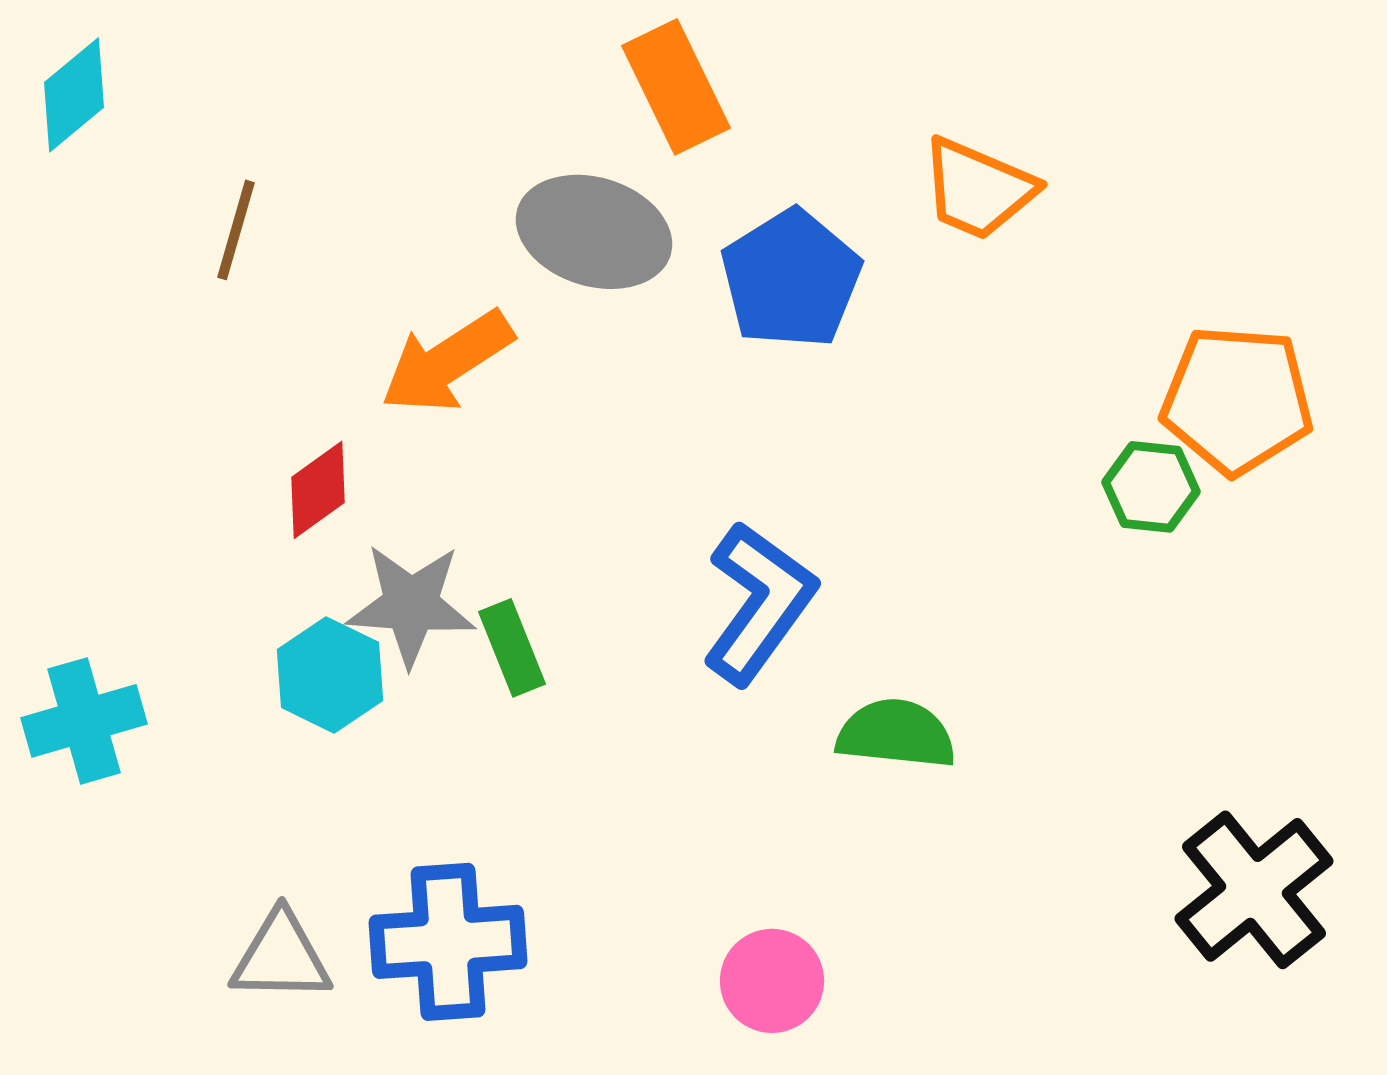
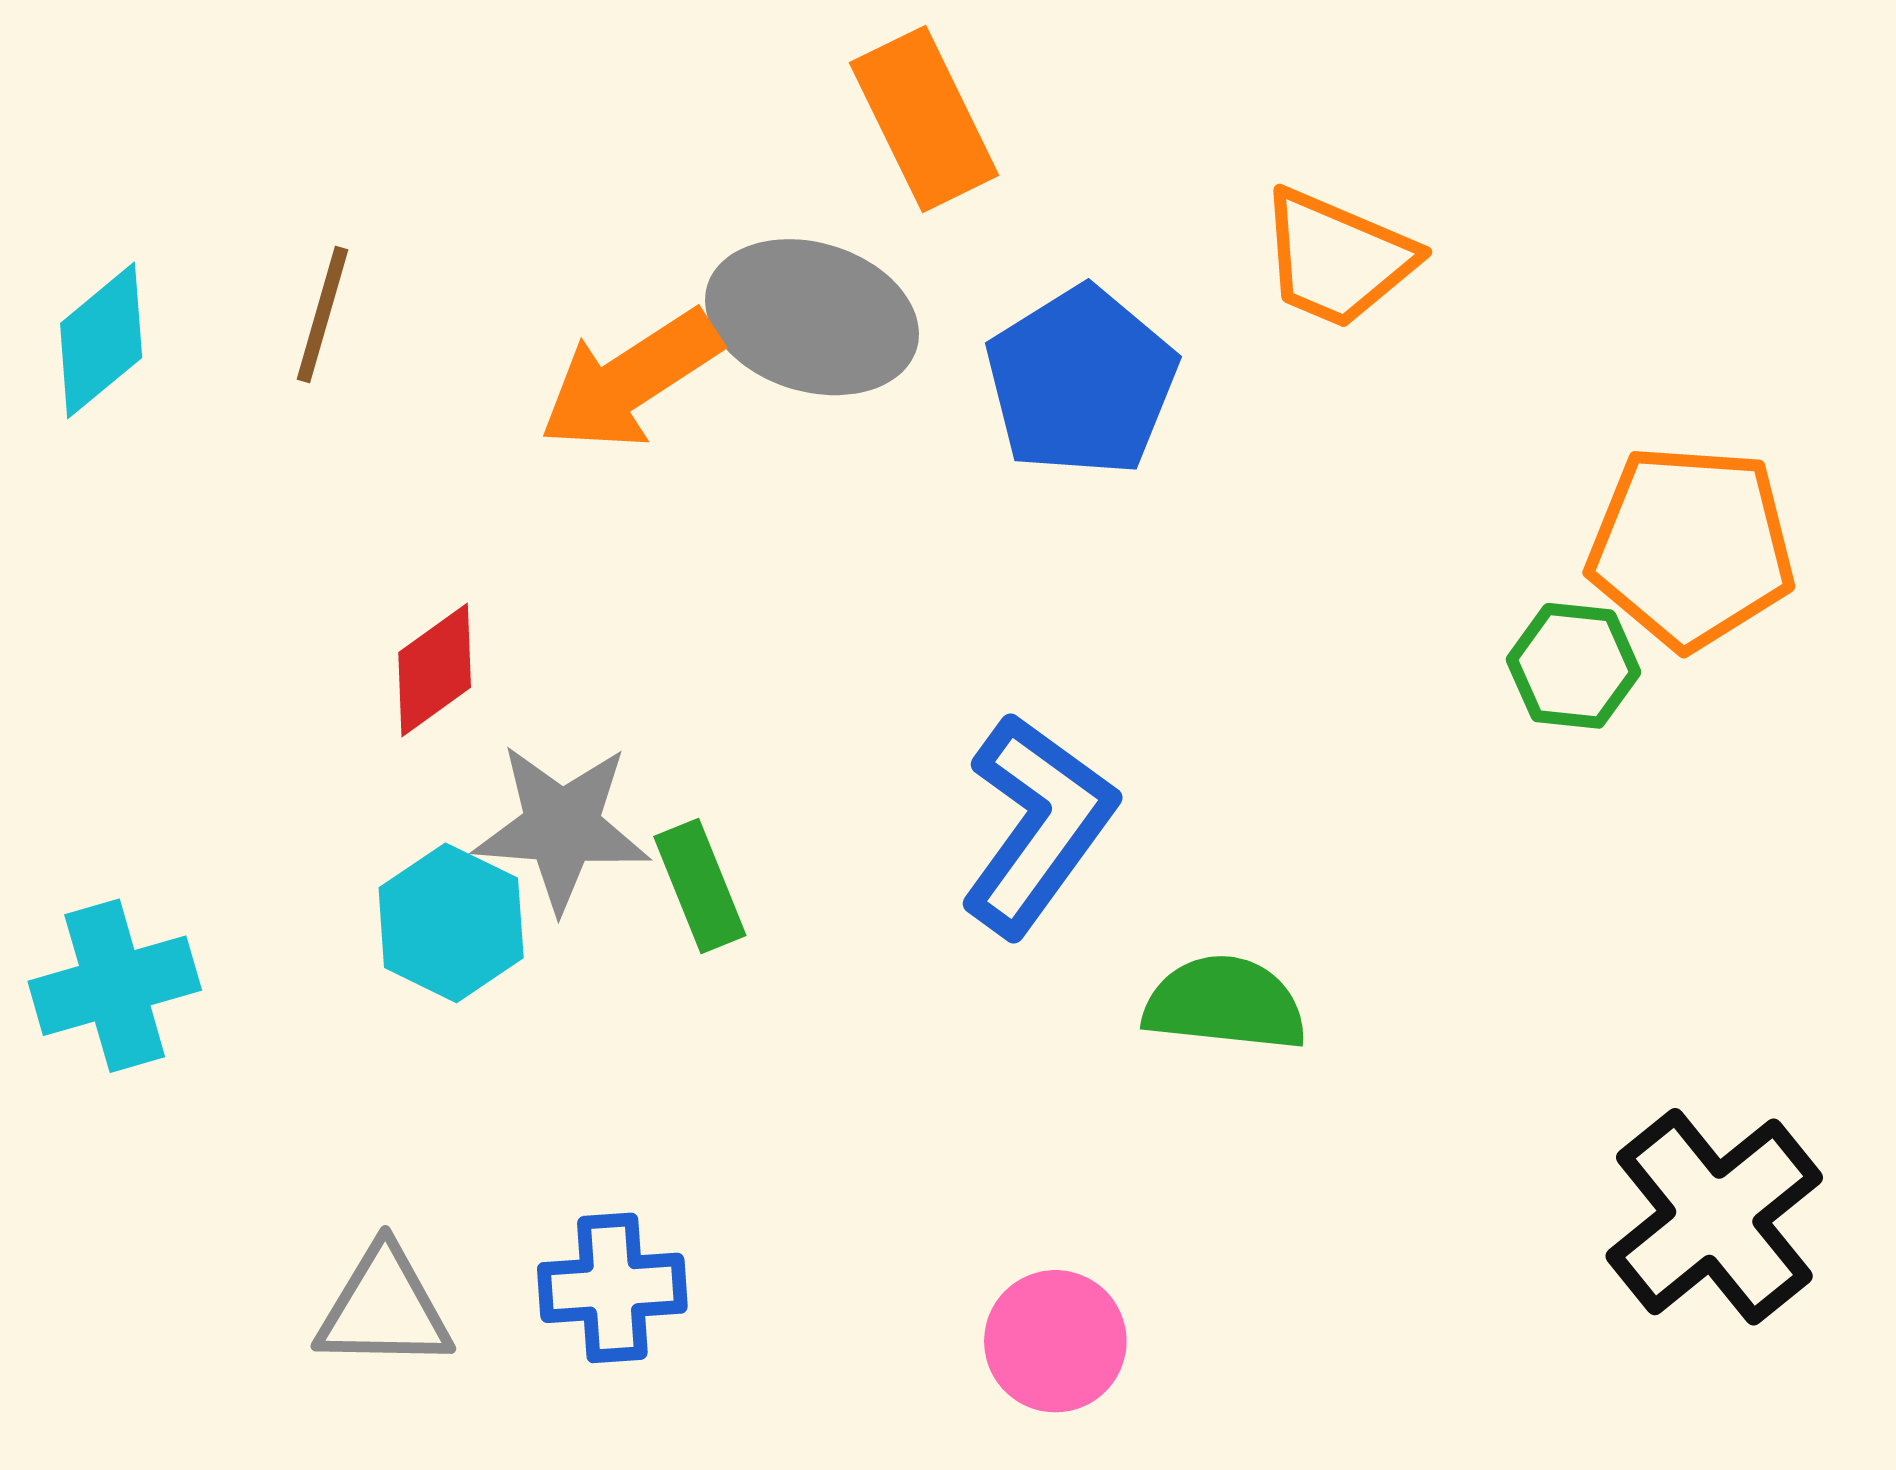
cyan diamond: (74, 95) -> (101, 340), moved
orange arrow: (447, 362) -> (630, 380), moved
blue cross: (448, 942) -> (612, 1288), size x0.7

